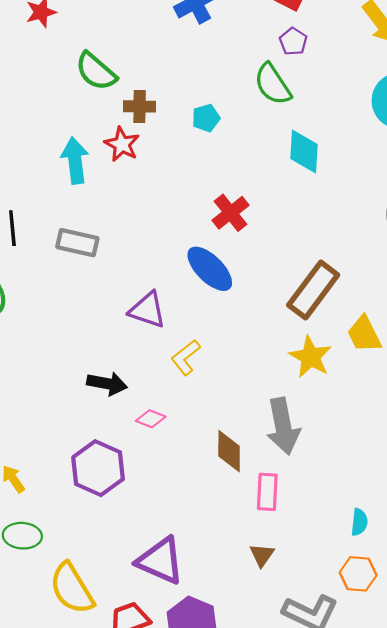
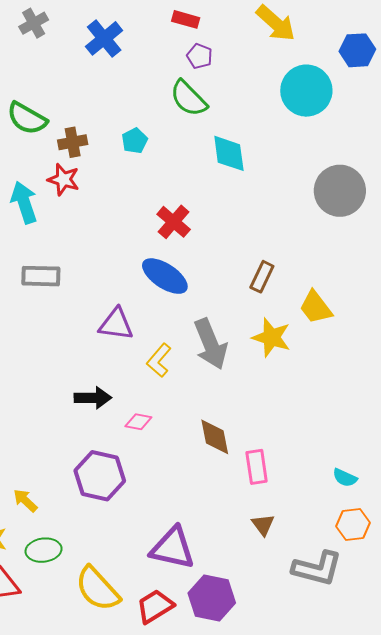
brown rectangle: (313, 290) -> (262, 277), size x0.6
gray arrow: (283, 426) -> (211, 344), moved
cyan semicircle: (359, 522) -> (345, 478), turned 120

